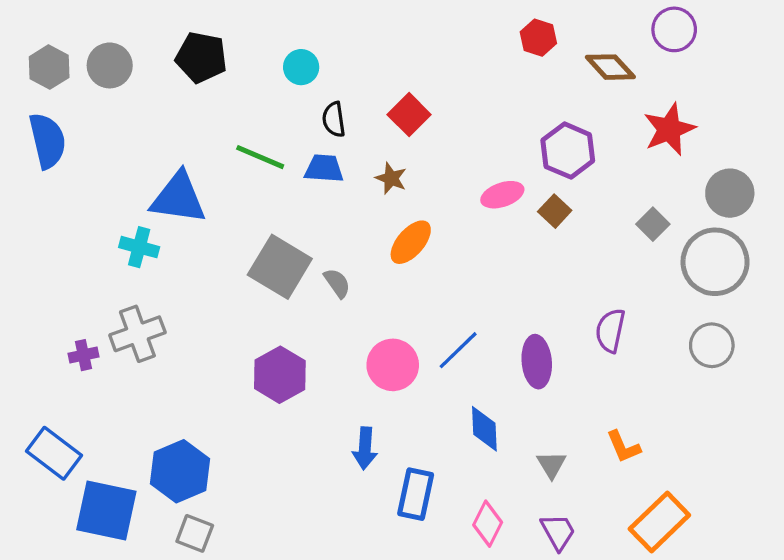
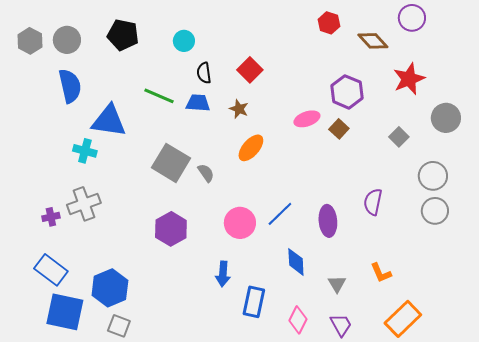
blue semicircle: (47, 141) -> (70, 86), moved
gray circle: (715, 262) -> (433, 176), moved, size x0.7
blue rectangle: (54, 453) -> (51, 270), moved

